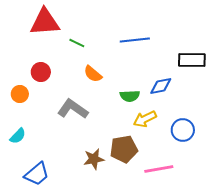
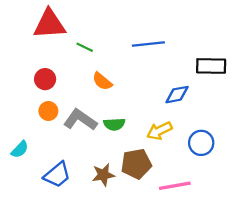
orange circle: (20, 94) -> (48, 111), moved
green semicircle: (130, 96) -> (114, 124), moved
blue trapezoid: (37, 174) -> (57, 175), moved

